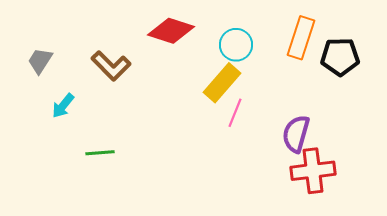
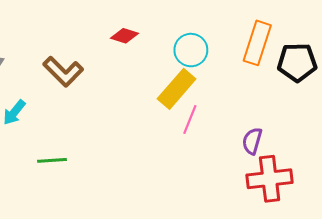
red diamond: (171, 31) -> (124, 36), size x0.6
purple semicircle: (296, 134) -> (252, 141), size x0.7

